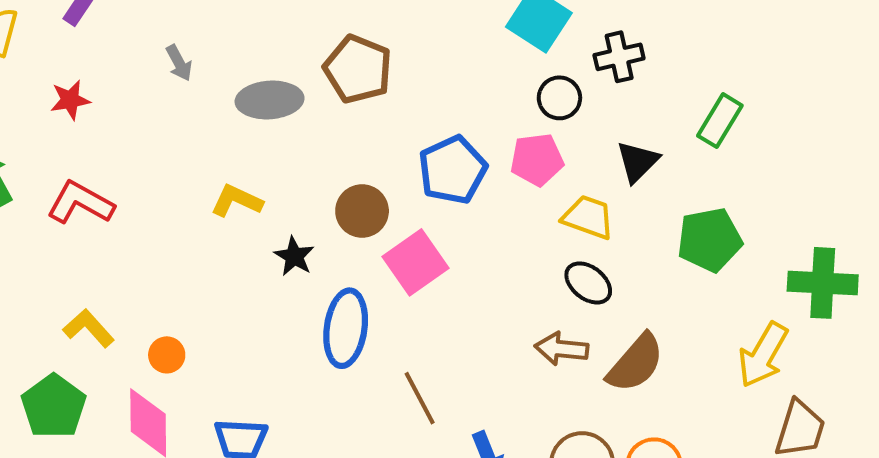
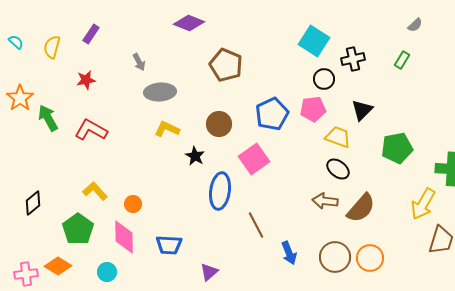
gray ellipse: (270, 100) -> (160, 92), moved
green rectangle: (720, 121) -> (402, 60), moved, size x0.7
brown circle: (362, 211) -> (219, 124), moved

